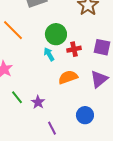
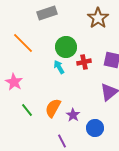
orange semicircle: (68, 77) -> (53, 108), moved, turned -42
purple star: (38, 102) -> (73, 115), moved

